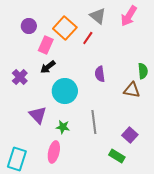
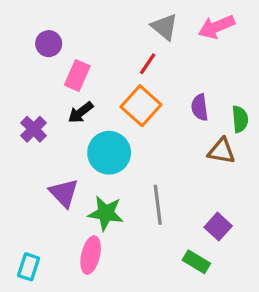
pink arrow: (129, 16) -> (216, 27), turned 35
orange square: (65, 28) -> (141, 106), moved
purple semicircle: (100, 74) -> (200, 107), moved
green star: (63, 127) -> (106, 213), size x1.5
cyan rectangle: (17, 159) -> (29, 267), size x0.7

